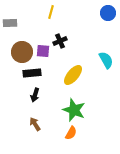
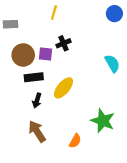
yellow ellipse: (73, 75) -> (64, 88), moved
green star: (74, 110) -> (103, 121), moved
brown arrow: (35, 124) -> (37, 131), size x1.5

